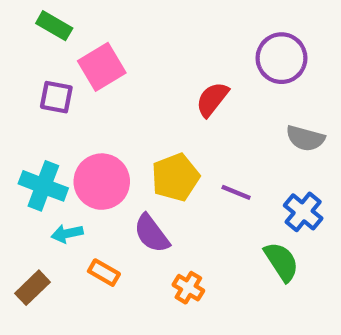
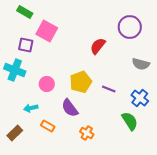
pink square: (102, 67) -> (47, 31), turned -30
pink circle: (102, 182) -> (47, 84), size x0.6
cyan cross: (43, 186) -> (15, 70), moved

